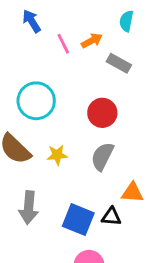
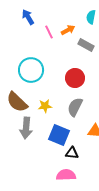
gray arrow: (29, 208) -> (26, 128), moved
black triangle: (111, 217) -> (72, 153), moved
blue square: (78, 220) -> (59, 135), moved

